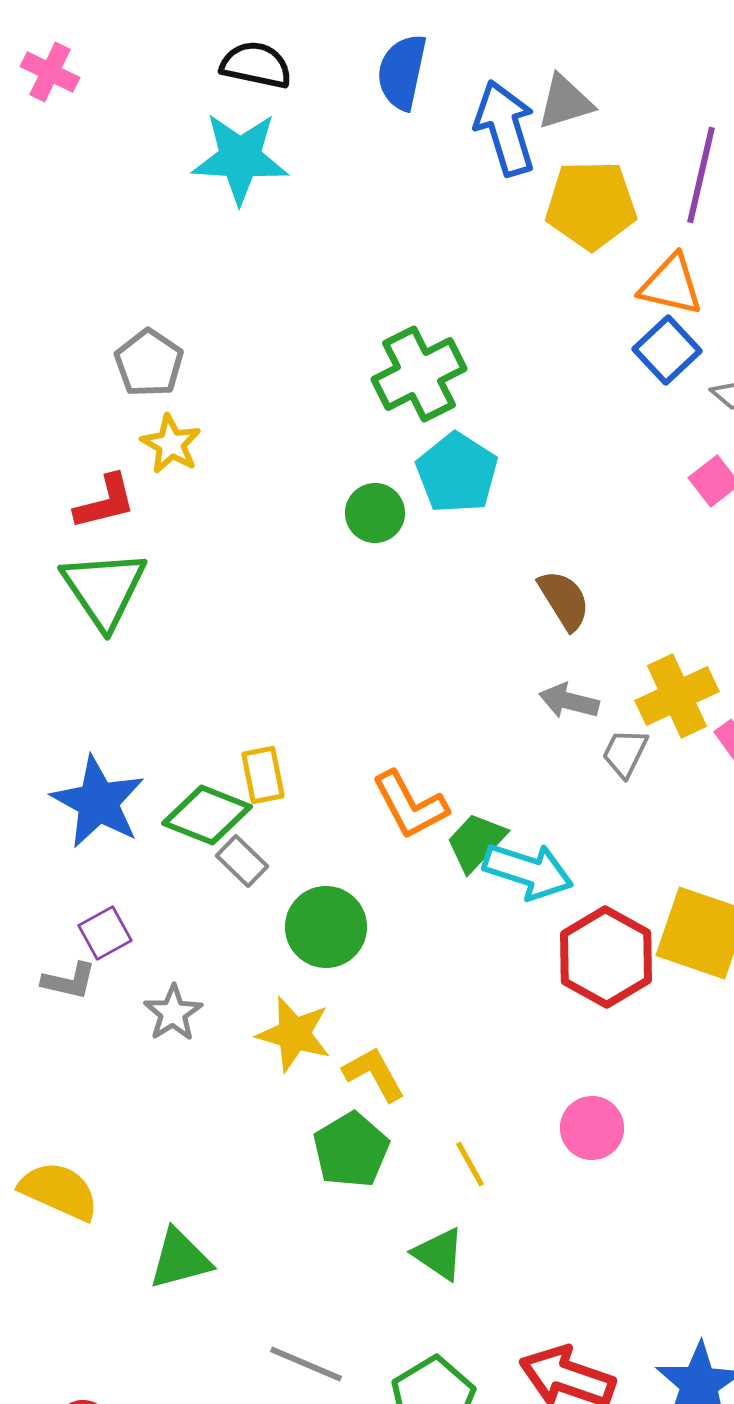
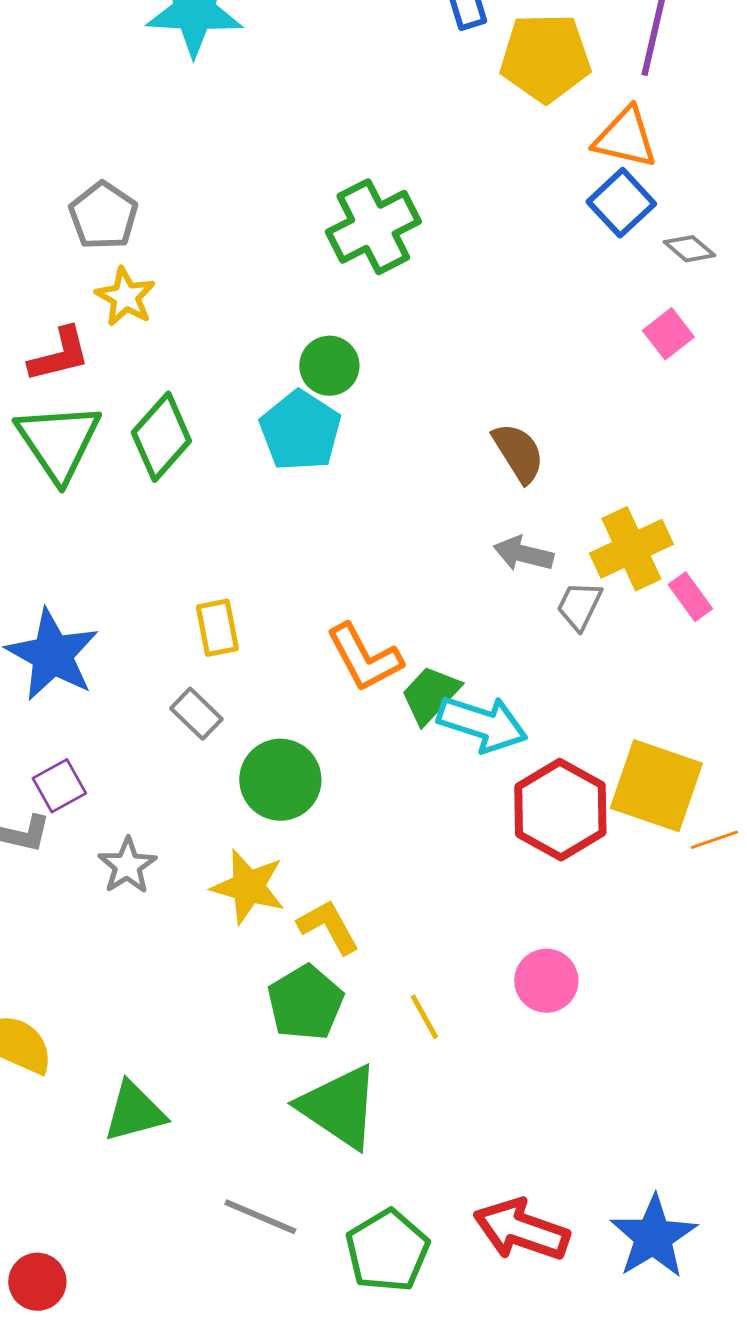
cyan pentagon: (457, 473) -> (300, 431), moved
green diamond: (207, 815) -> (161, 437), moved, turned -70
green triangle: (439, 1254) -> (339, 1107), moved, size x1.6

